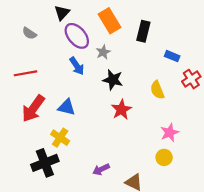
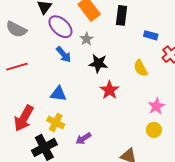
gray semicircle: (29, 33) -> (16, 29), size x1.5
red arrow: (33, 108) -> (24, 118), moved
purple arrow: (101, 169) -> (83, 139), moved

